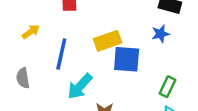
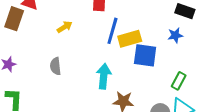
blue line: (61, 54) -> (112, 31), moved
cyan arrow: (80, 86) -> (104, 76), turned 140

